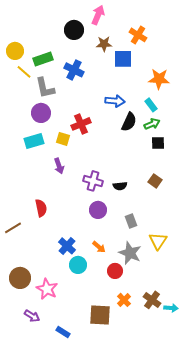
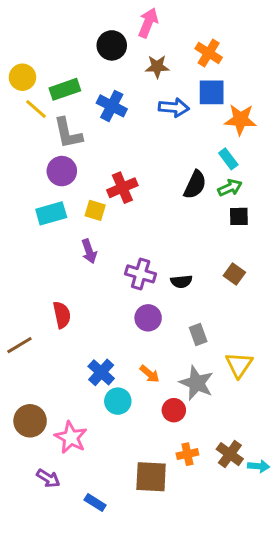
blue square: (123, 59) -> (212, 92), moved
blue arrow: (115, 101) -> (174, 107), moved
orange cross: (124, 300) -> (187, 454), turned 32

